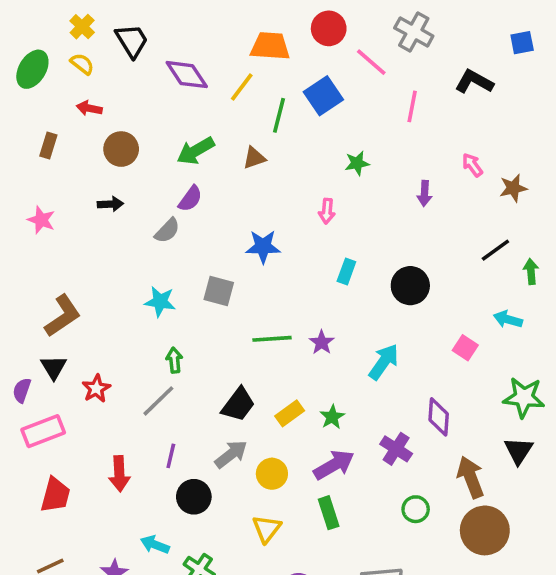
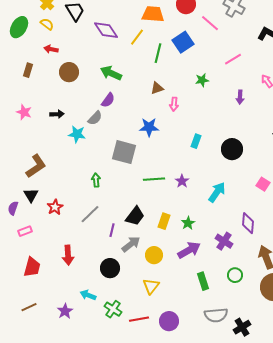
pink line: (412, 106) -> (233, 59), moved, turned 48
green arrow: (196, 151) -> (111, 73), turned 55
brown triangle: (254, 158) -> (157, 88), moved
black arrow: (110, 204) -> (57, 114), moved
pink arrow: (327, 211) -> (174, 104), moved
gray square: (219, 291) -> (124, 152), size x1.4
cyan star: (160, 302) -> (77, 134), moved
green arrow: (174, 360) -> (96, 180), moved
yellow rectangle: (290, 413) -> (164, 221), turned -35
pink rectangle: (43, 431) -> (25, 231), size x0.6
purple line: (171, 456) -> (112, 230), moved
green rectangle: (329, 513) -> (203, 281), moved

